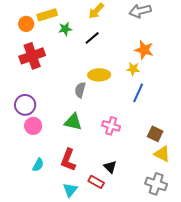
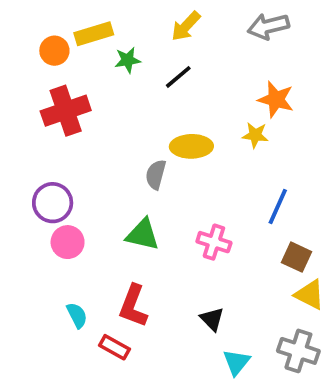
blue line: (138, 93) -> (278, 206), moved
cyan semicircle: (38, 165) -> (77, 315), turned -56
red rectangle: (96, 182) -> (114, 347), moved
cyan triangle: (70, 190) -> (236, 362), moved

